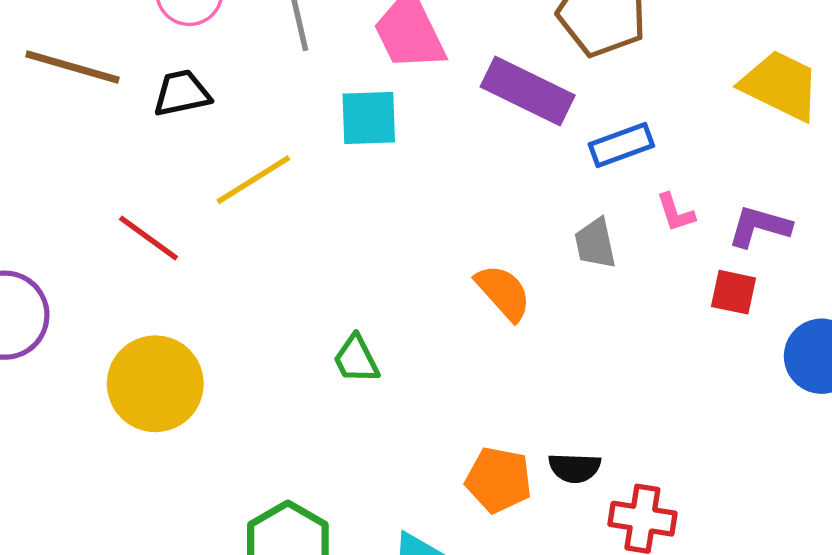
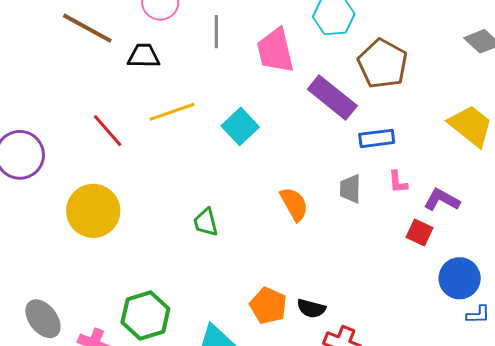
cyan square: (369, 118) -> (240, 126), moved, turned 36

